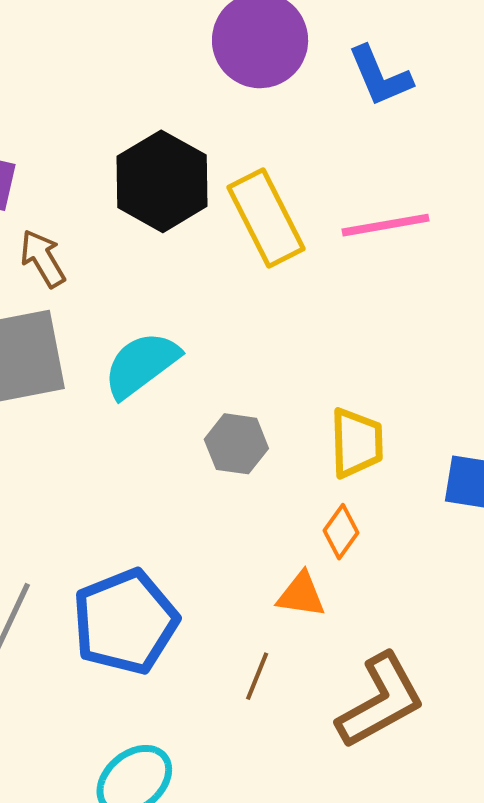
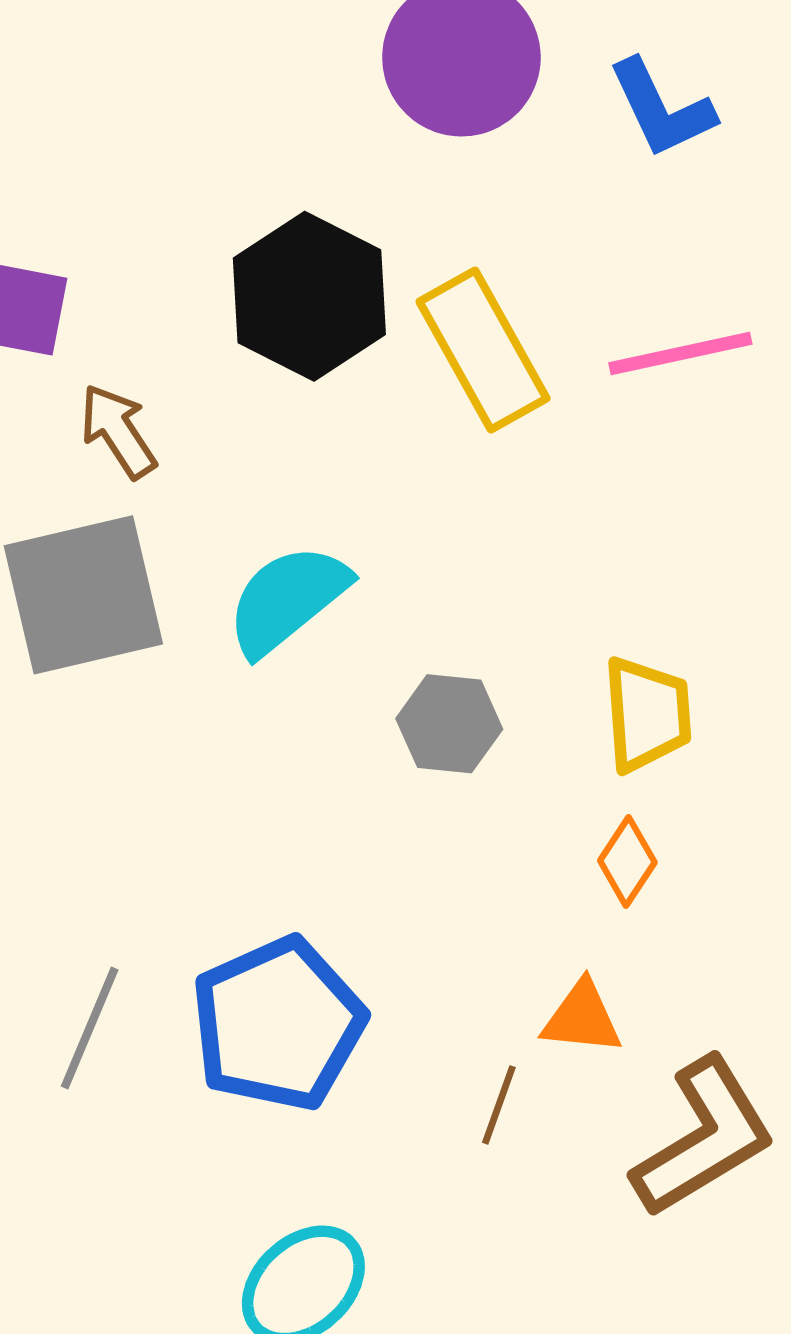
orange triangle: (301, 595) -> (582, 1018), moved

